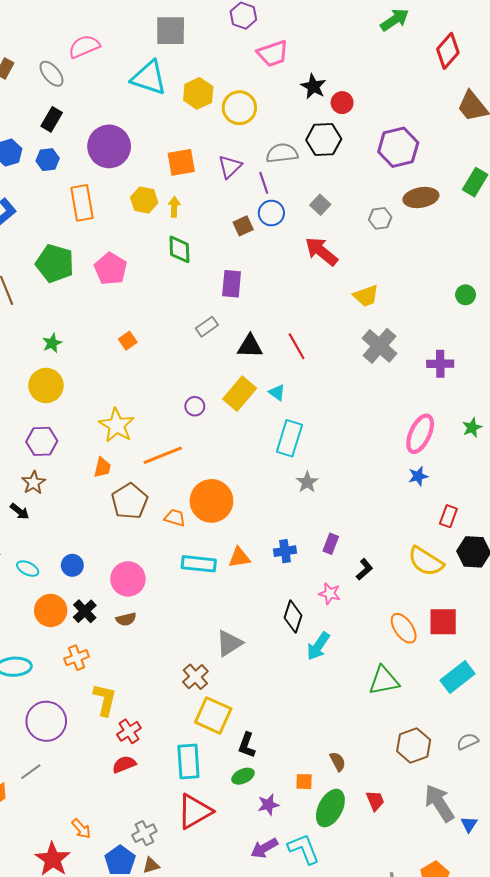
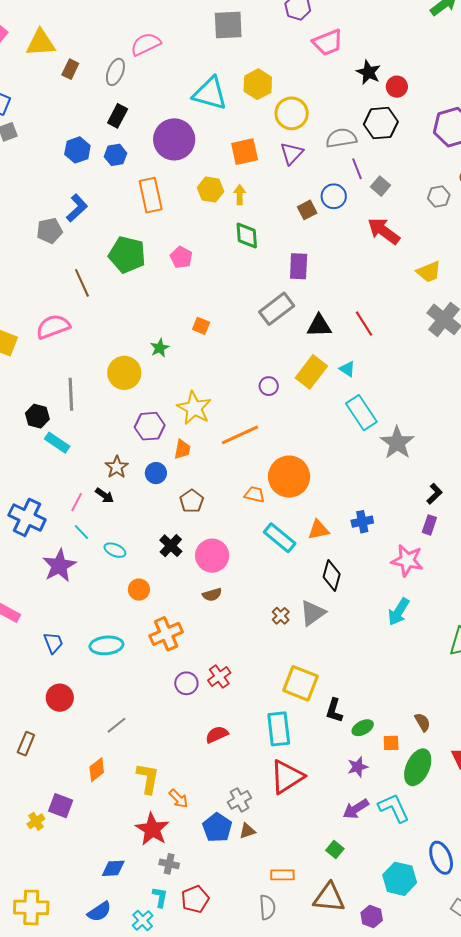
gray ellipse: (52, 74) -> (115, 72), turned 64
cyan triangle: (149, 78) -> (210, 93), moved
yellow circle: (239, 108) -> (292, 113), moved
purple line: (264, 183) -> (357, 169), moved
pink pentagon: (111, 269) -> (181, 257), size x0.7
gray rectangle: (207, 327) -> (277, 309), size x1.6
orange square: (128, 341) -> (201, 326), turned -30
green star: (52, 343) -> (160, 348), moved
cyan rectangle: (289, 438) -> (361, 413), turned -48
purple hexagon: (42, 441) -> (150, 426), moved
gray star: (307, 482) -> (397, 443), moved, size x1.6
brown pentagon: (130, 501) -> (192, 501), moved, size x0.7
purple rectangle: (331, 544) -> (429, 525), moved
cyan rectangle: (199, 564) -> (280, 538), turned 36
blue circle: (72, 565) -> (156, 473), moved
black L-shape: (364, 569) -> (435, 494), moved
pink star: (330, 594) -> (407, 560), size x1.5
orange circle: (51, 610) -> (139, 590), size x0.7
black cross: (85, 611) -> (171, 546), moved
black diamond: (293, 617) -> (332, 575), moved
orange cross: (77, 658) -> (166, 634), size x1.4
brown cross: (195, 677) -> (281, 616), moved, size x0.7
yellow L-shape: (105, 700) -> (148, 778), moved
purple circle: (46, 721) -> (186, 683), moved, size x0.6
red cross: (129, 731) -> (219, 676), moved
gray line: (31, 772) -> (116, 725), moved
green ellipse: (243, 776) -> (363, 728), moved

